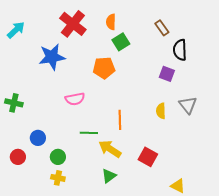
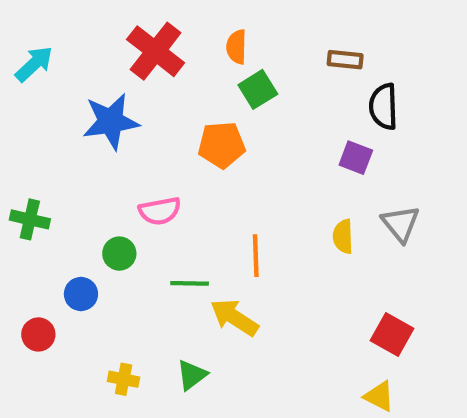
brown rectangle: (162, 28) -> (345, 60), turned -49
green circle: (58, 157) -> (119, 254), moved
red square: (148, 157) -> (392, 334), moved
green triangle: (109, 176) -> (192, 375), moved

